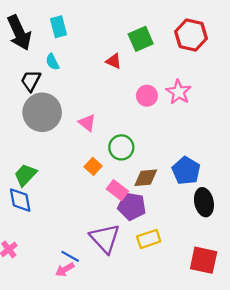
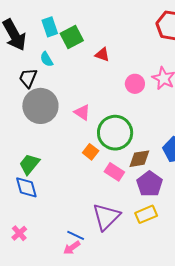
green square: (141, 39) -> (72, 37), moved
green circle: (121, 147) -> (115, 133), size x1.5
purple pentagon: (132, 206) -> (150, 184), moved, turned 30
purple triangle: (105, 238) -> (106, 217), turned 32

